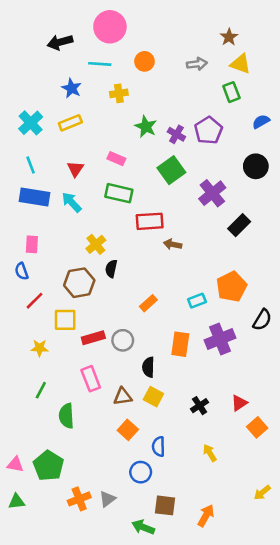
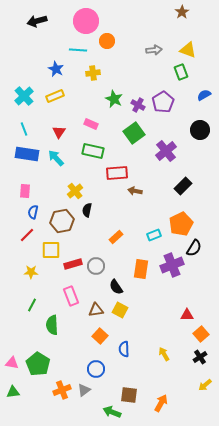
brown star: (229, 37) -> (182, 12), moved
black arrow: (60, 42) -> (37, 21), moved
orange circle: (144, 61) -> (107, 41), moved
black rectangle: (239, 225) -> (183, 186), moved
blue semicircle: (22, 271) -> (33, 212), moved, turned 32
black semicircle: (262, 320) -> (194, 248), moved
black semicircle: (148, 367) -> (116, 287), turned -35
red triangle: (239, 403) -> (187, 315), turned 32
black cross: (200, 406) -> (200, 357), moved
blue circle: (141, 472) -> (96, 369), moved

